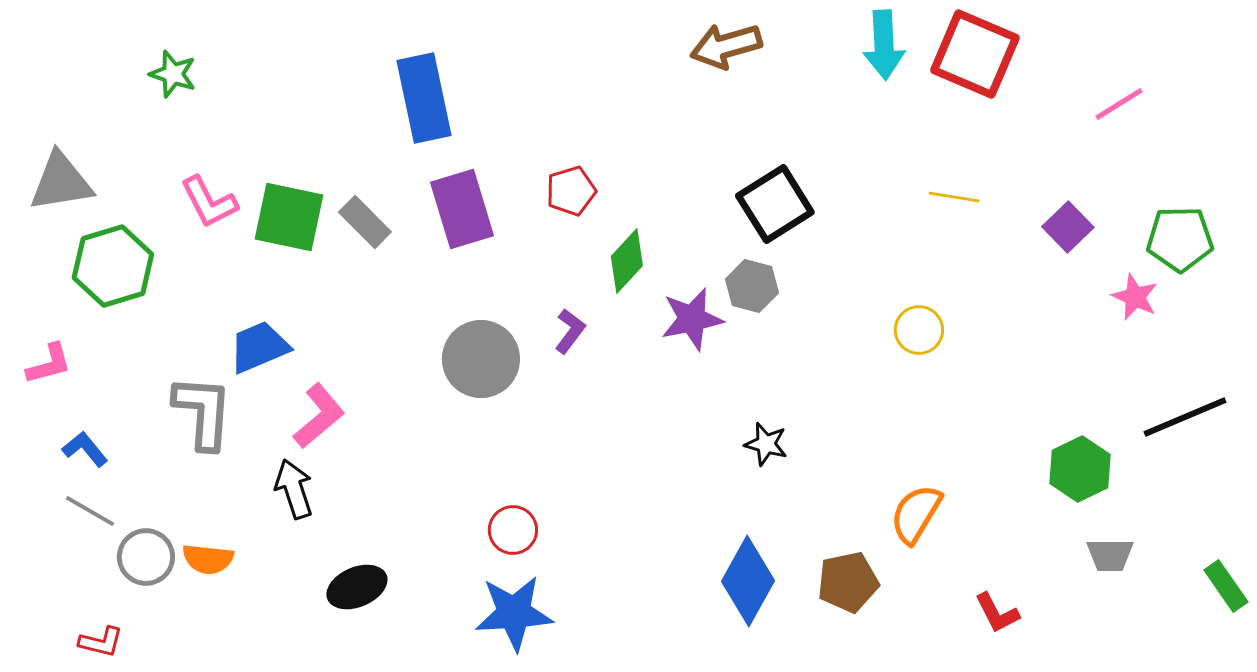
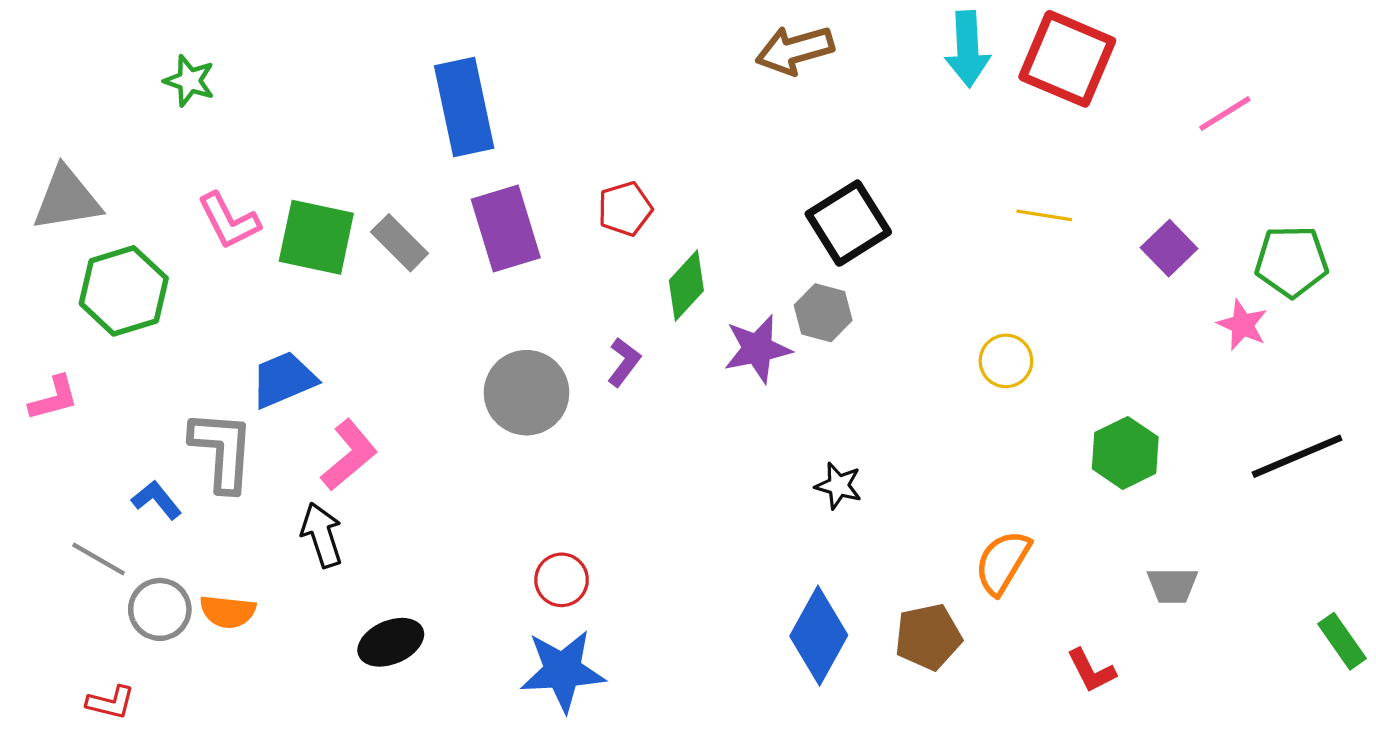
blue L-shape: (85, 449) -> (157, 500), moved
green hexagon: (1080, 469) -> (1125, 453), moved
gray trapezoid: (1110, 555) -> (1172, 585), moved

